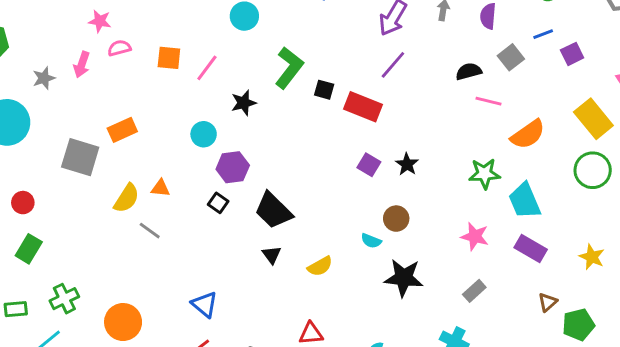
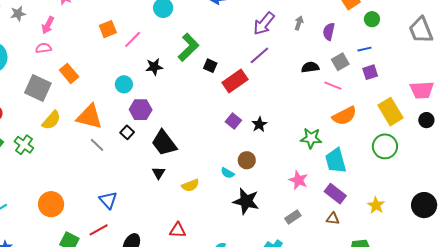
pink semicircle: (119, 48) -> (43, 48), moved
purple square: (572, 54) -> (370, 72), moved
orange square: (169, 58) -> (108, 29), turned -36
gray star: (44, 78) -> (18, 14), moved
pink line: (489, 101) -> (333, 86), moved
red rectangle: (363, 107) -> (235, 81), turned -65
orange rectangle: (122, 130) -> (69, 73), turned 66
orange triangle: (160, 188) -> (89, 117), size x2.0
yellow semicircle: (127, 198) -> (51, 120), moved
gray line: (150, 231) -> (97, 145), moved
green cross: (64, 299) -> (24, 145), moved, turned -36
brown triangle: (548, 302) -> (333, 219), moved, turned 40

